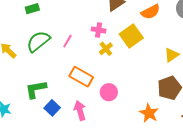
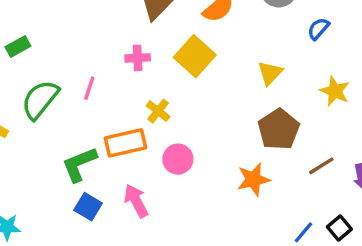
yellow cross: (106, 49) -> (158, 111), moved
orange rectangle: (81, 77) -> (125, 143), turned -30
green L-shape: (36, 89) -> (79, 164), moved
orange star: (149, 113) -> (253, 179), turned -30

